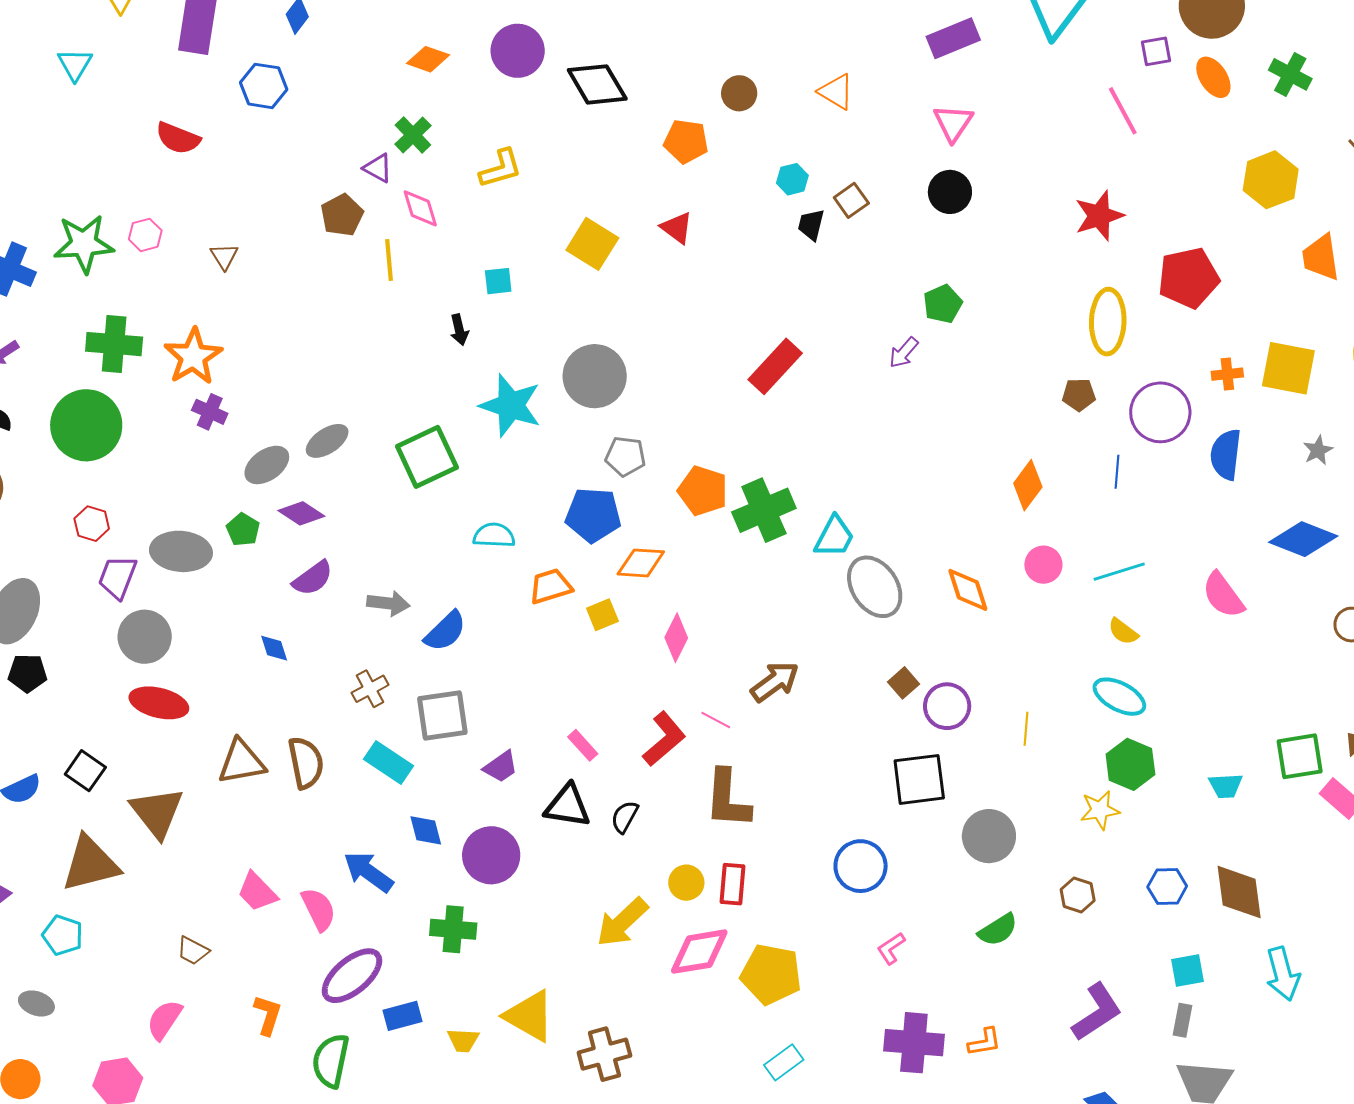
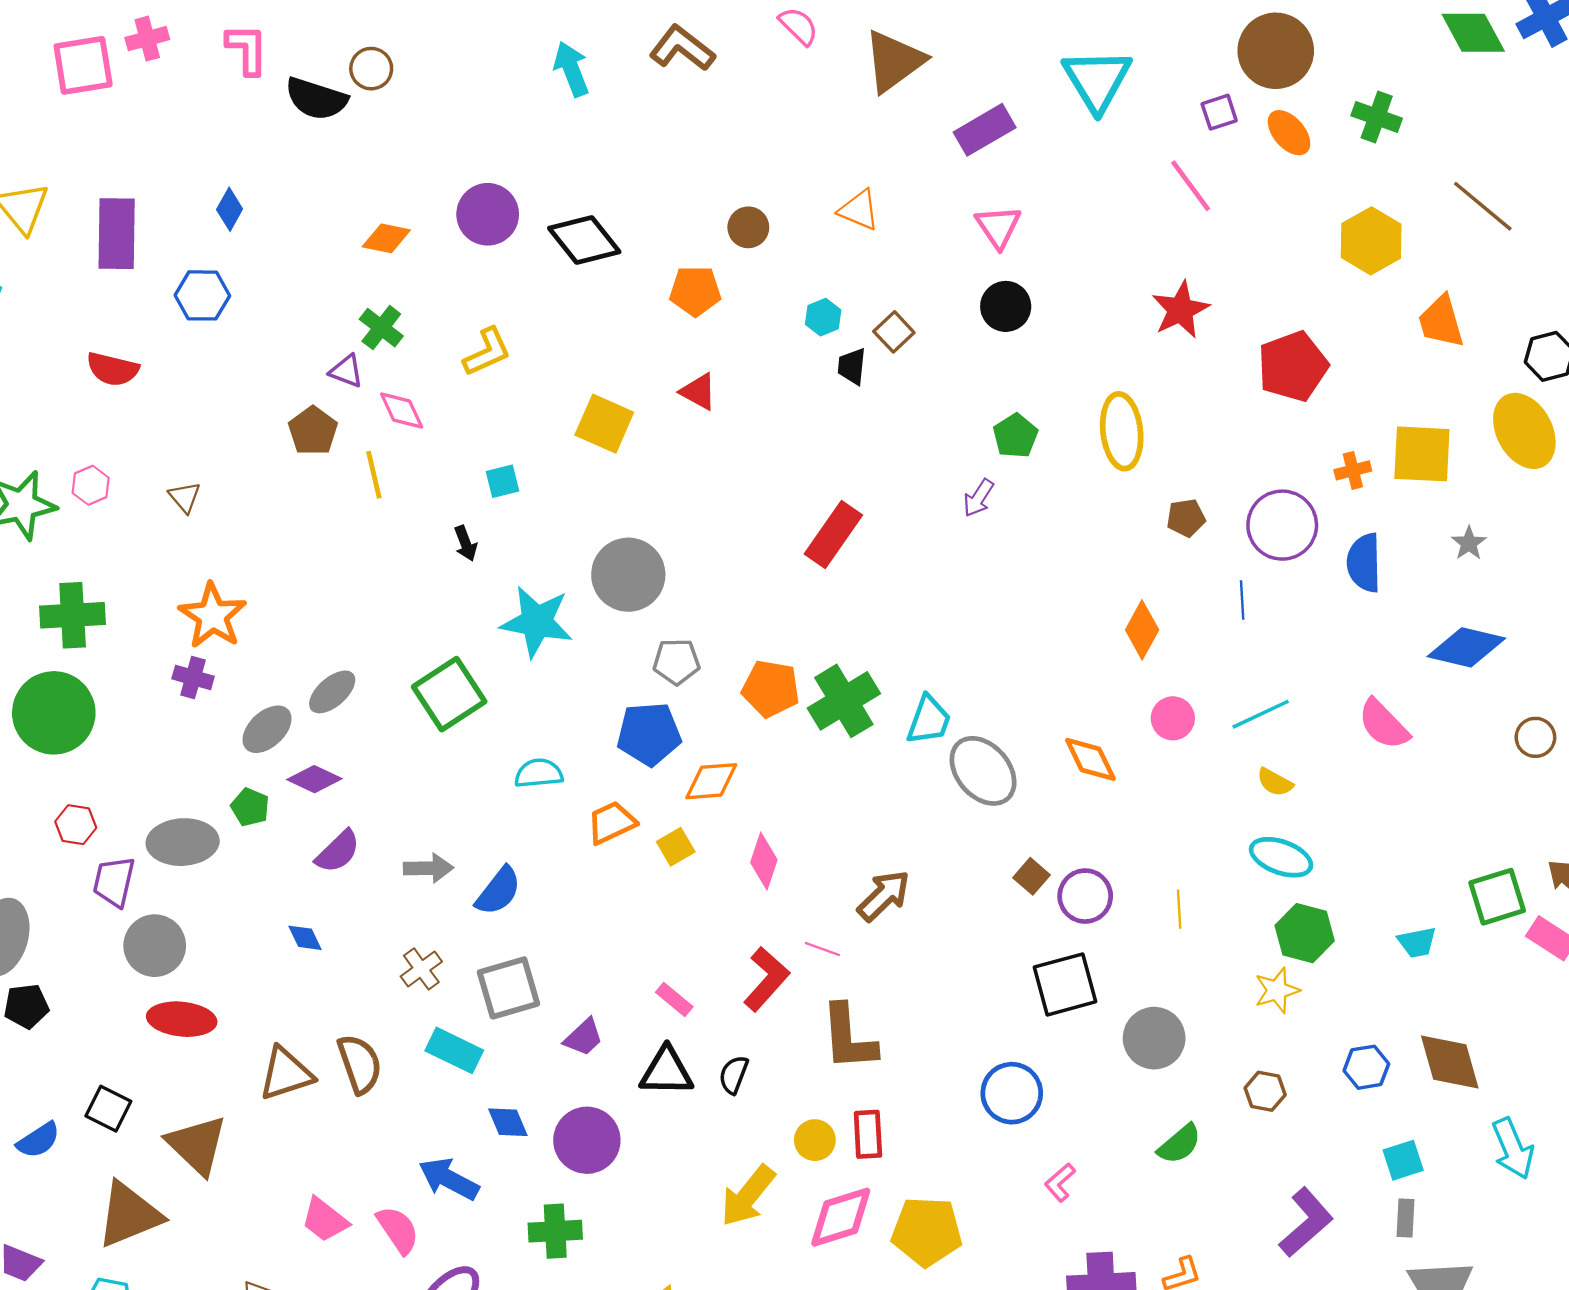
yellow ellipse: (1108, 322) -> (1122, 431), moved
orange star: (193, 356) -> (213, 616), moved

